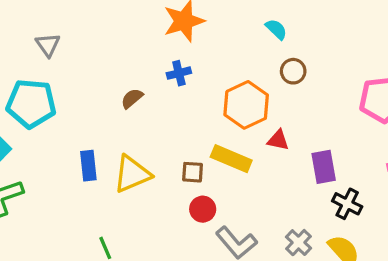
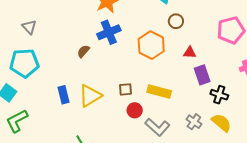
blue cross: (179, 73) -> (109, 32), size x1.6
red triangle: (278, 140) -> (190, 53), moved
yellow rectangle: (231, 159) -> (159, 91), moved

